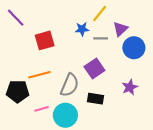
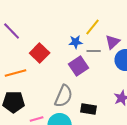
red square: (45, 40) -> (40, 53), turned -30
purple square: (94, 68) -> (79, 66), moved
orange line: (39, 75) -> (16, 73), moved

